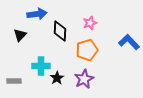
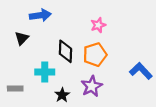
black diamond: (60, 31) -> (65, 51), moved
blue L-shape: (129, 42) -> (141, 71), moved
black star: (57, 78) -> (62, 95), moved

